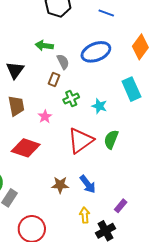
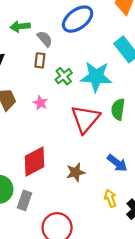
cyan star: (99, 106) -> (96, 77), size x1.8
red diamond: (26, 148) -> (34, 162), moved, turned -32
blue arrow: (88, 184) -> (117, 163), moved

